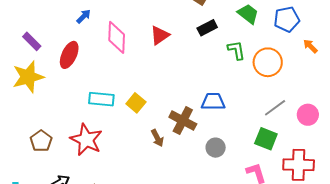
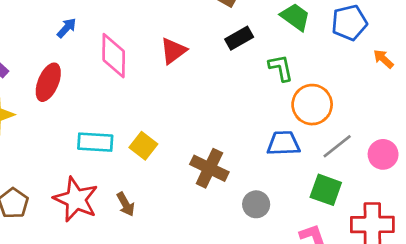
orange circle: (268, 62) -> (312, 105), moved
blue trapezoid: (213, 102) -> (283, 143), moved
brown arrow: (157, 138) -> (126, 204), moved

